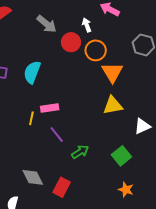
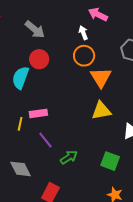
white arrow: (87, 25) -> (83, 33), moved
red circle: (71, 42) -> (39, 59), moved
green square: (121, 156) -> (110, 161), turned -30
gray diamond: (33, 177) -> (21, 169), moved

